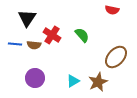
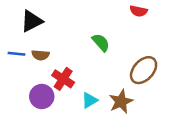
black triangle: (27, 18) -> (32, 21), turned 30
red cross: (52, 35) -> (63, 79), moved

